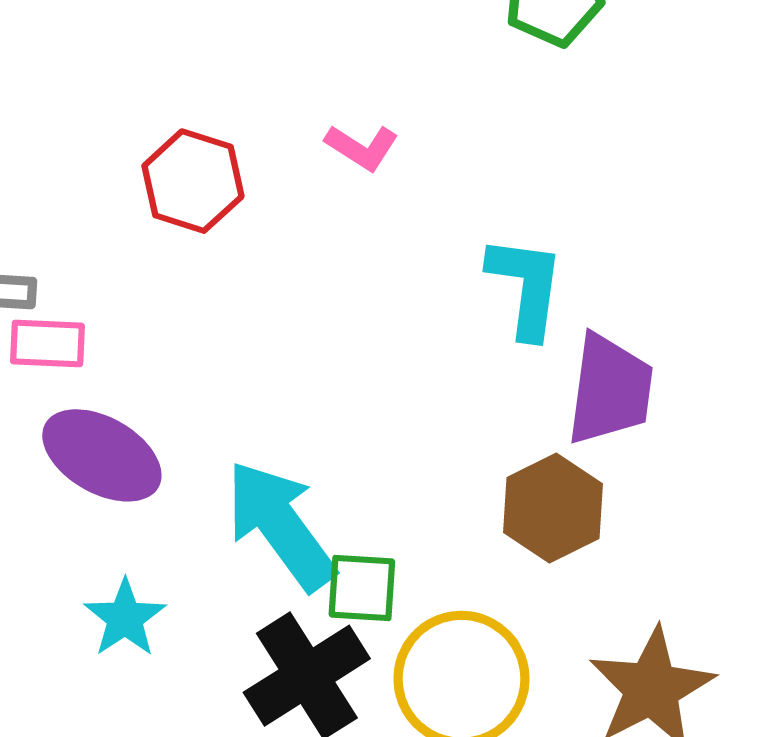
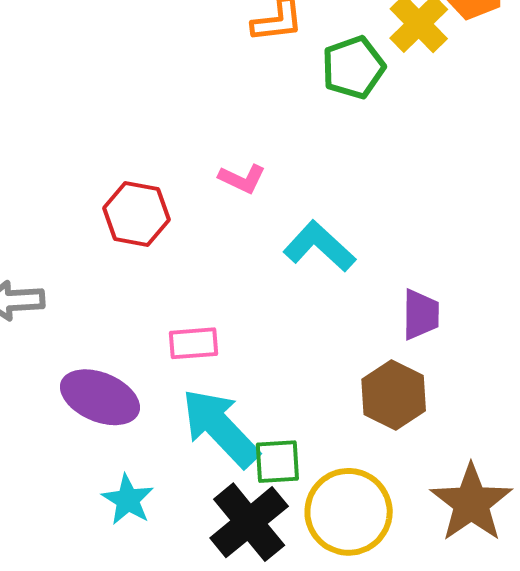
cyan L-shape: (526, 287) -> (319, 246), moved, turned -48
pink rectangle: (47, 343) -> (193, 343), moved
purple trapezoid: (610, 390) -> (421, 314), size x0.7

